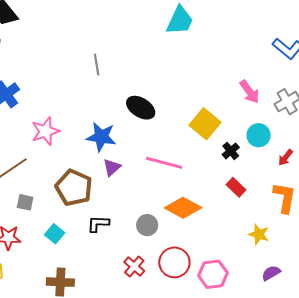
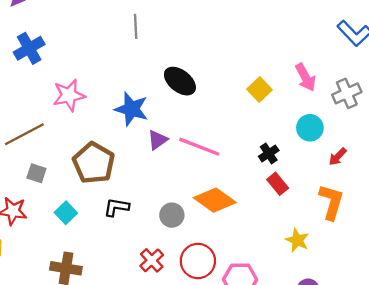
yellow square: (205, 124) -> (260, 89), moved, size x0.7
black cross: (231, 151) -> (269, 153), moved
purple triangle: (112, 167) -> (158, 140), moved

